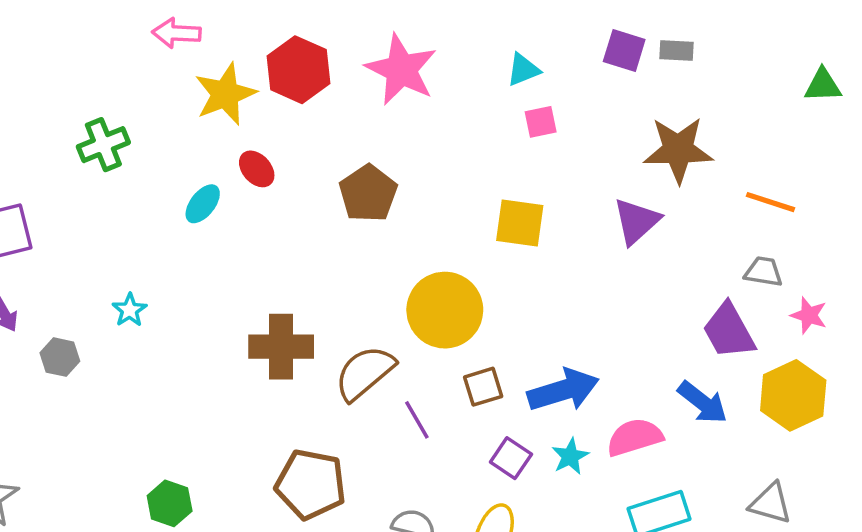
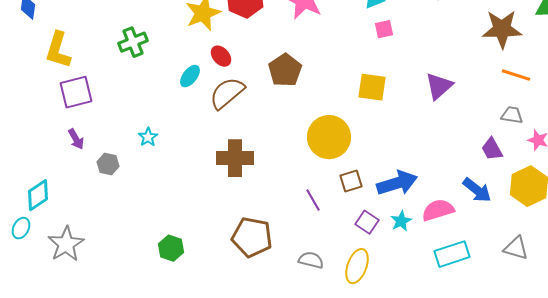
brown star: (678, 150) -> (502, 29), moved
purple trapezoid: (729, 331) -> (492, 149), size x0.7
brown semicircle: (365, 373) -> (227, 93), moved

